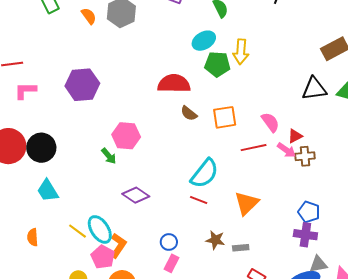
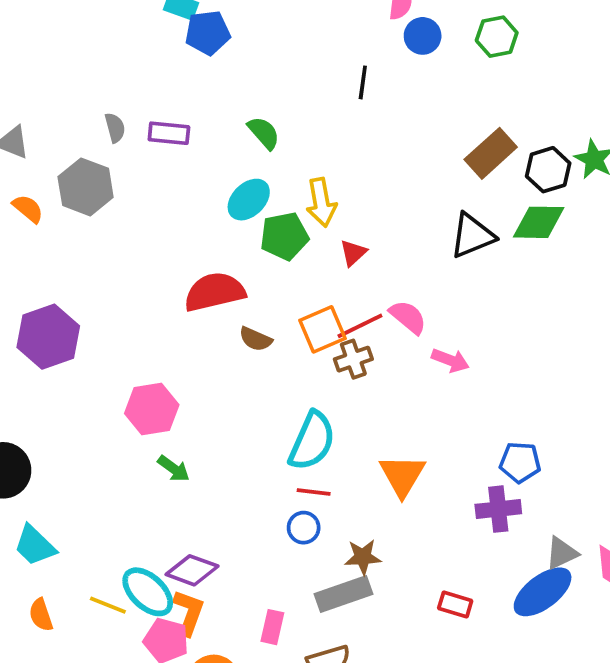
red triangle: (295, 136) -> (353, 253), moved
red line: (254, 148) -> (360, 326), moved
green arrow: (109, 156) -> (174, 469), moved
brown cross: (305, 156) -> (353, 359), moved
purple diamond: (136, 195) -> (192, 570), moved
purple cross: (305, 235) -> (498, 509), moved
orange semicircle: (33, 237) -> (41, 615), moved
blue circle: (169, 242) -> (304, 528), moved
gray rectangle: (241, 248) -> (344, 594), moved, size x1.8
pink rectangle: (172, 263) -> (272, 627), moved

